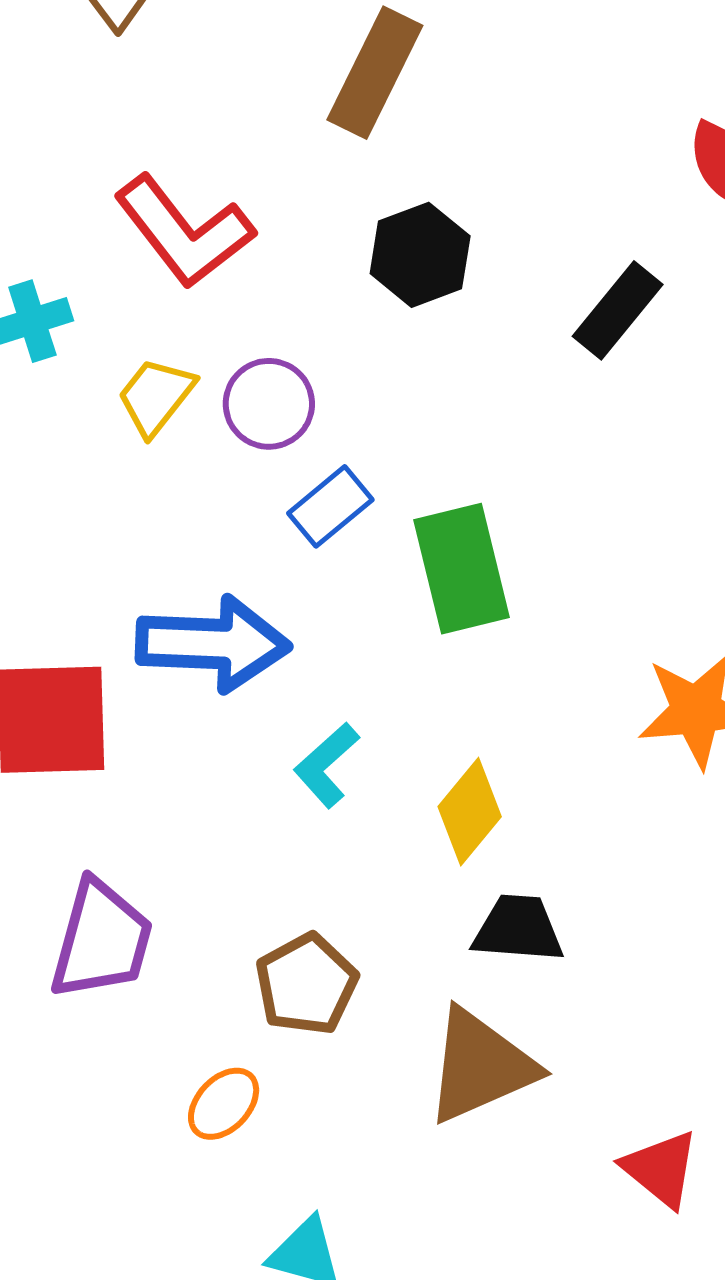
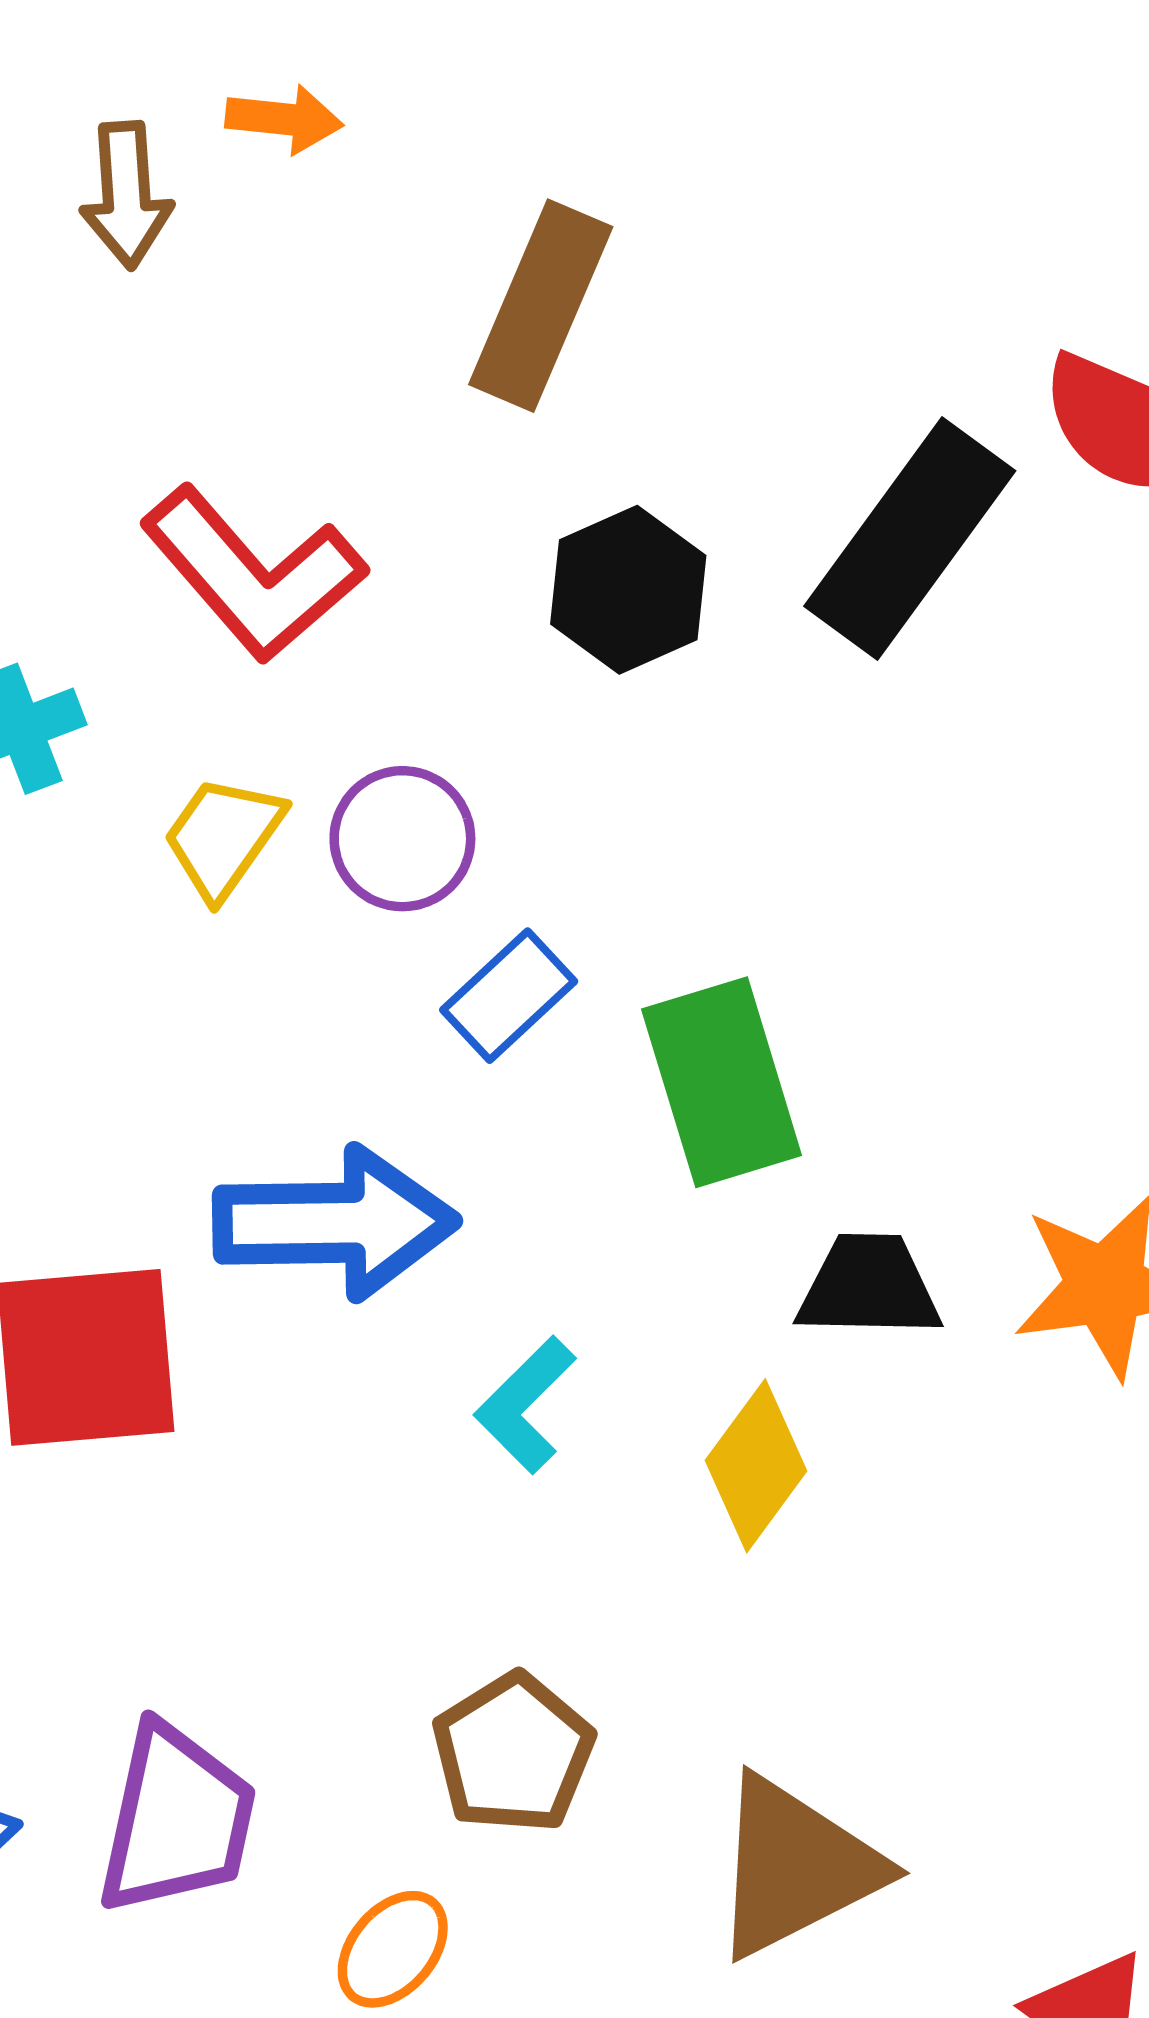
black rectangle: (618, 310) -> (910, 539), moved, size x1.5
black trapezoid: (518, 929) -> (869, 1286), moved
purple trapezoid: (101, 940) -> (177, 1820), moved

